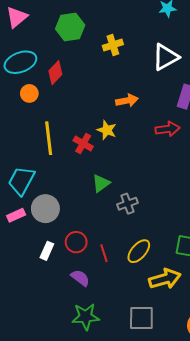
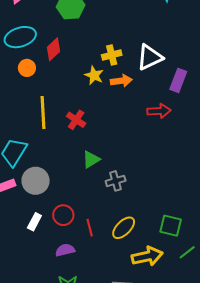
yellow cross: (113, 45) -> (112, 55), moved
white triangle: (165, 57) -> (150, 57), moved
yellow star: (107, 130) -> (94, 75), moved
purple semicircle: (80, 278) -> (65, 250), turned -54

